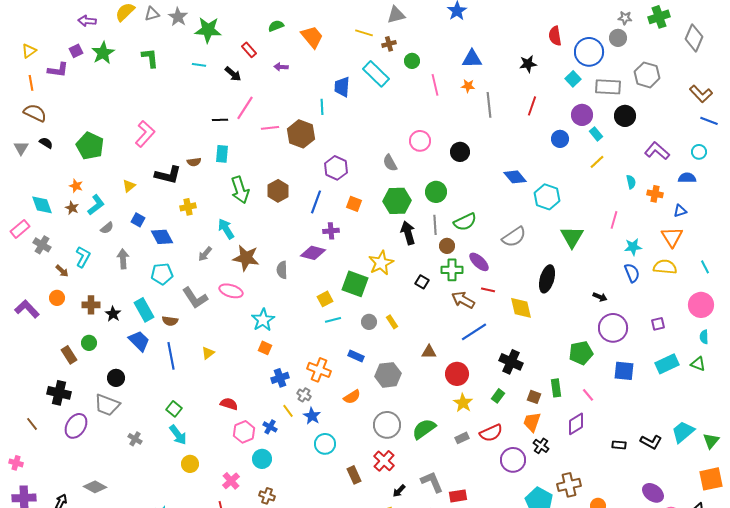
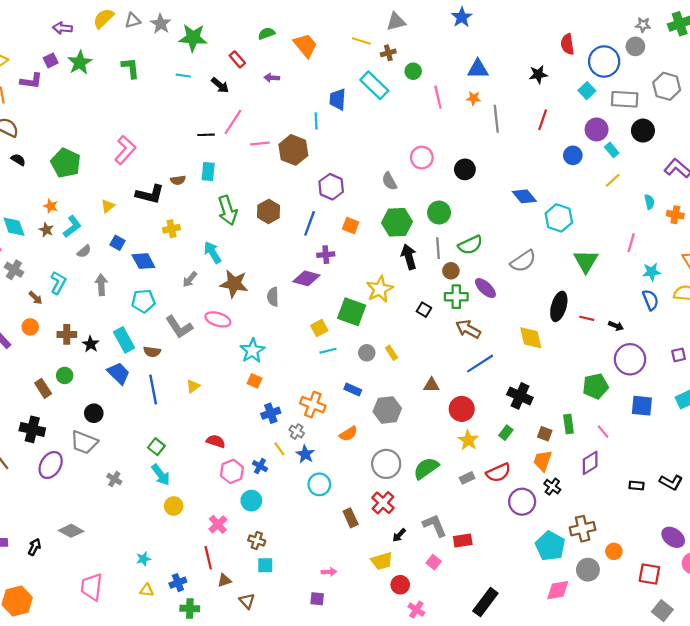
red line: (488, 290) -> (587, 318), moved

